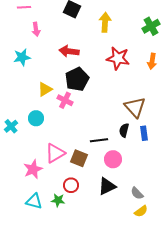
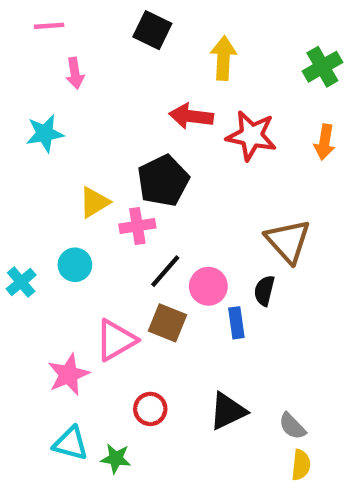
red arrow: (69, 51) -> (191, 116), moved
pink cross: (65, 100) -> (137, 226), turned -35
blue rectangle: (144, 133) -> (236, 323), moved
black line: (99, 140) -> (165, 271), moved, turned -42
brown square: (79, 158) -> (167, 323), moved
pink circle: (113, 159) -> (208, 286), moved
green star: (58, 200) -> (116, 458), moved
yellow semicircle: (141, 211) -> (301, 465), turned -48

